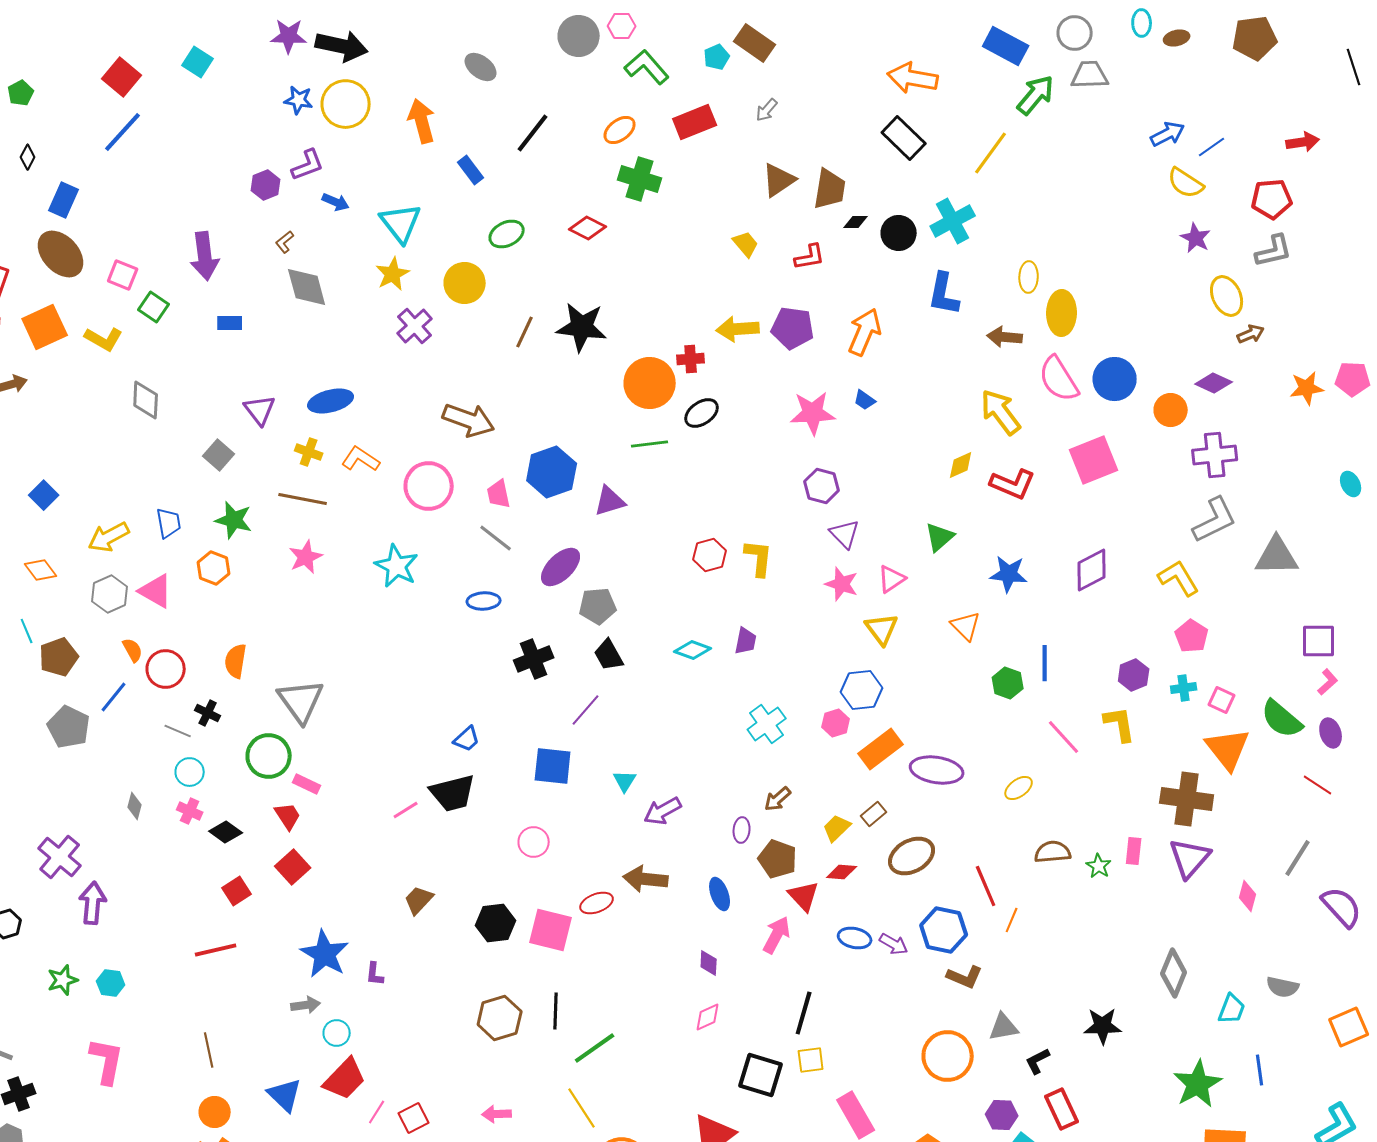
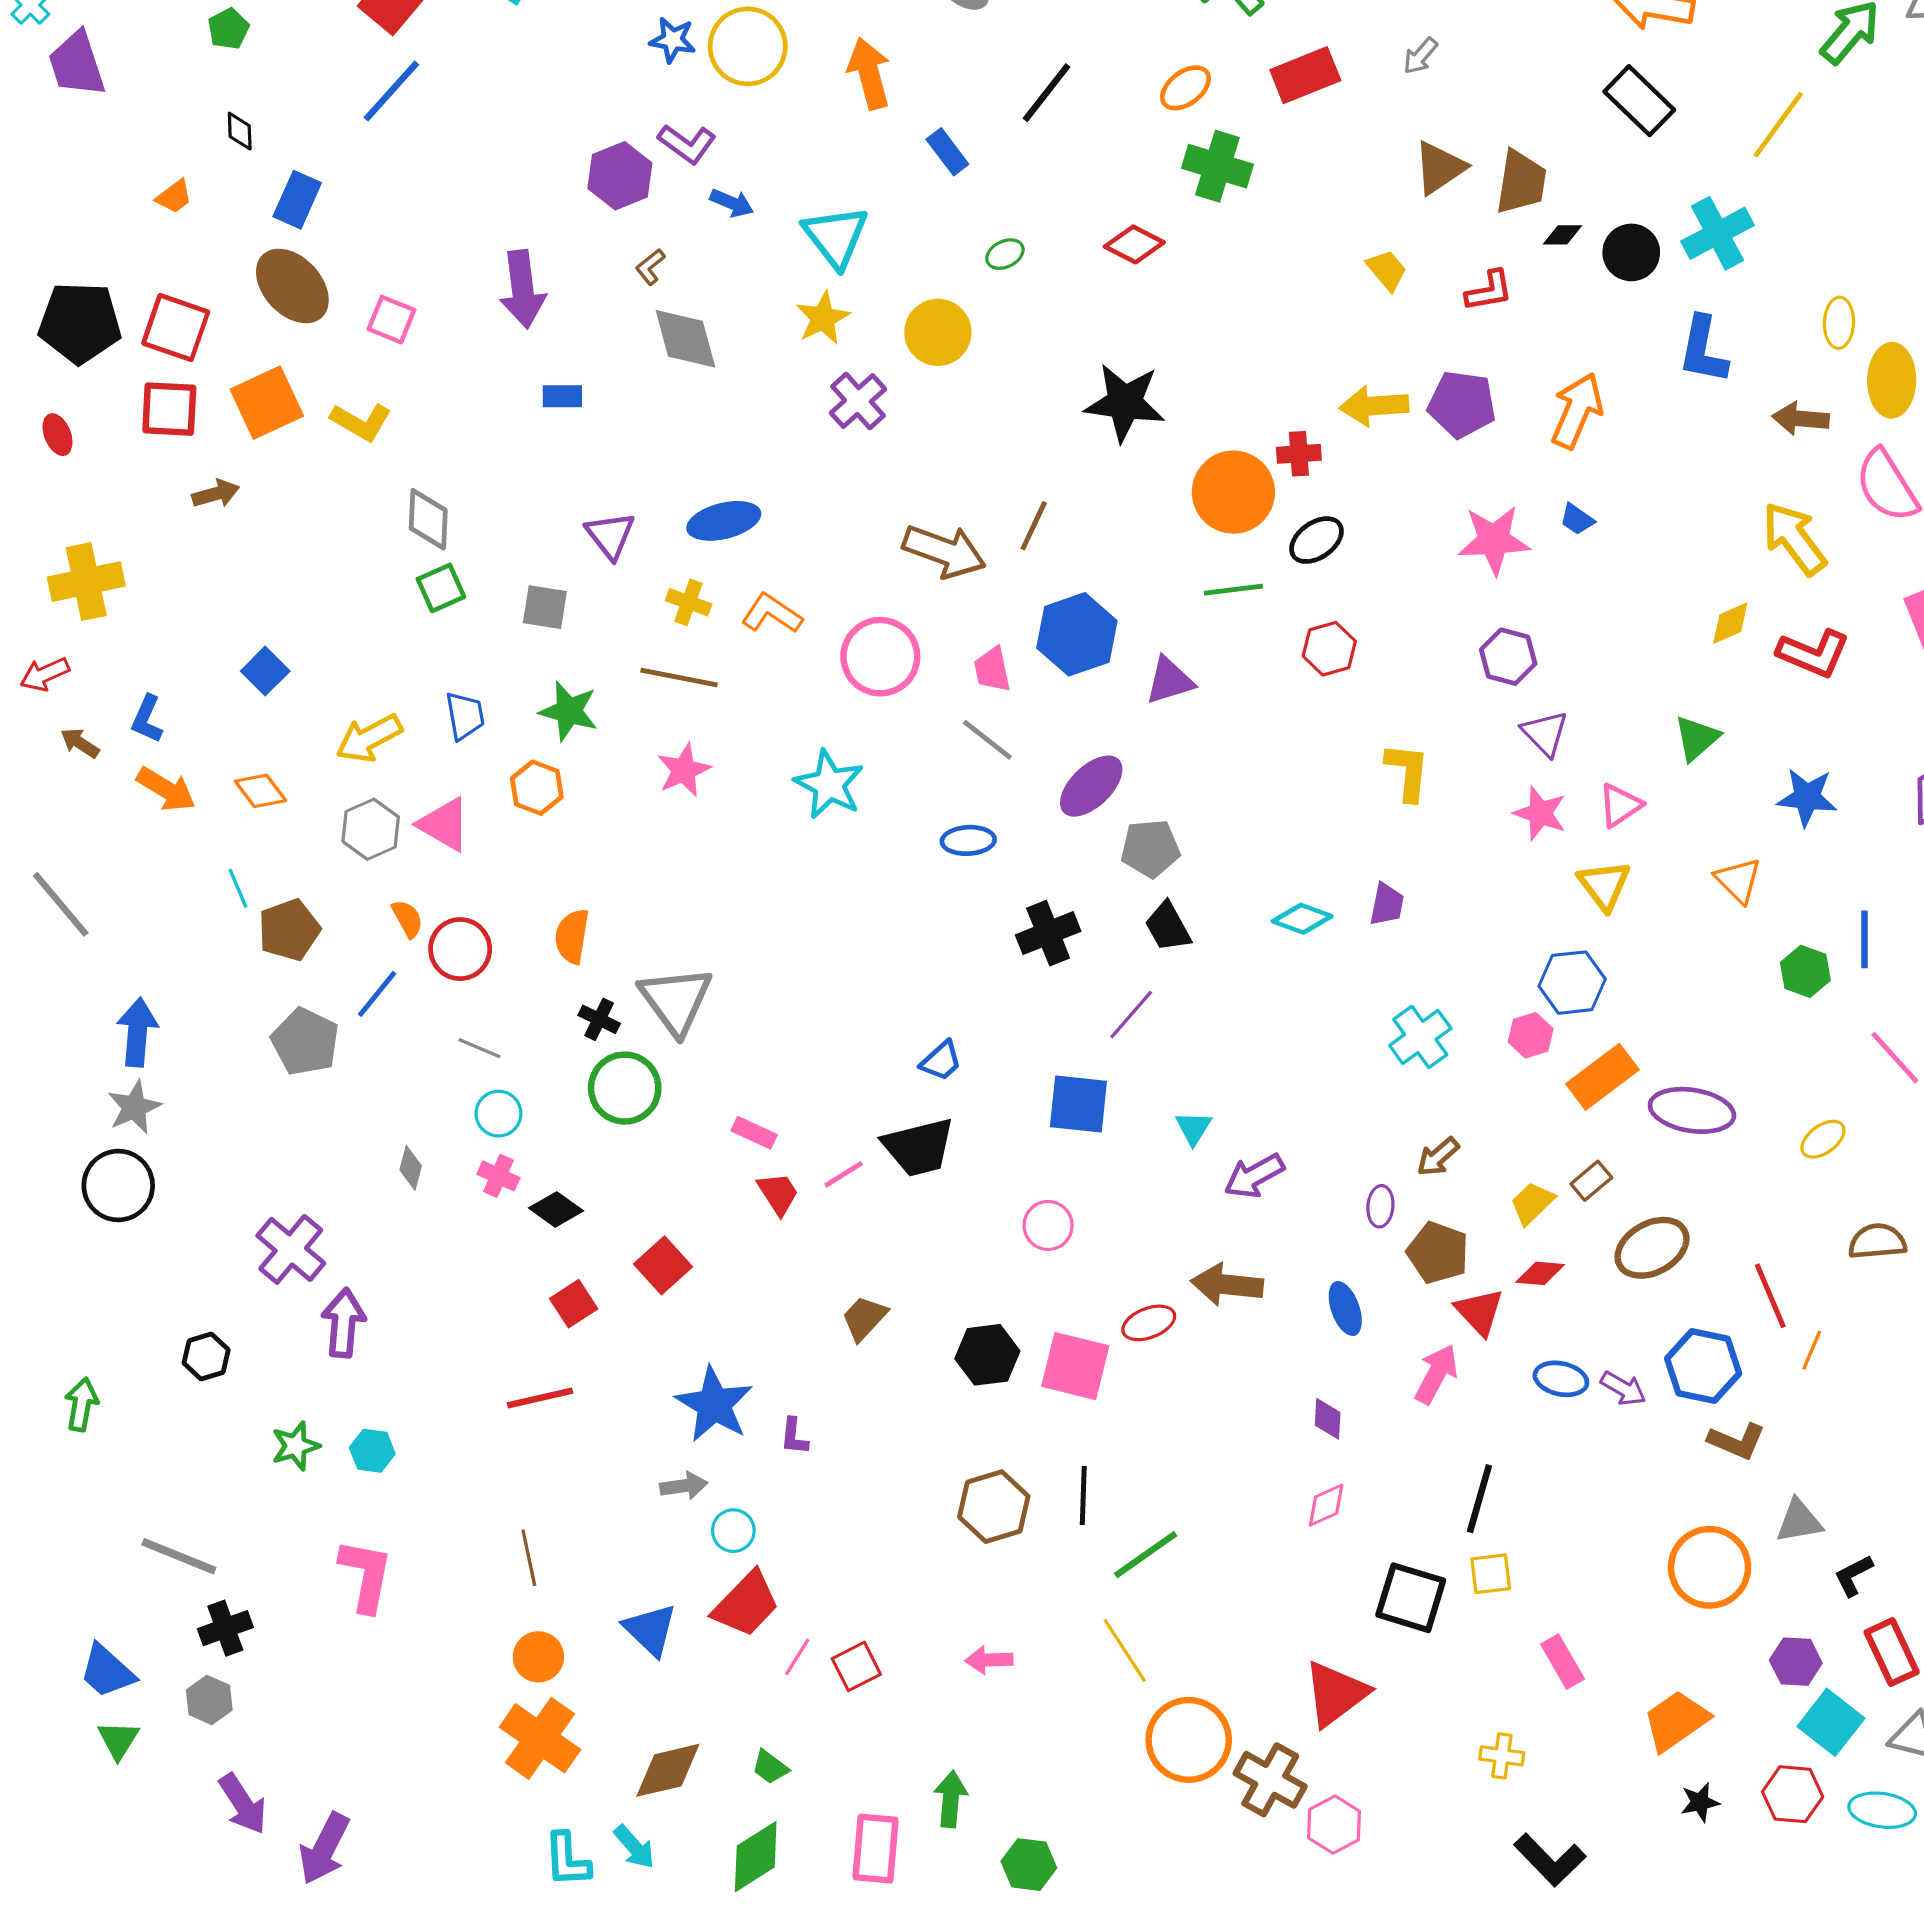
black diamond: (28, 157) -> (240, 131), turned -30
purple L-shape: (308, 165) -> (687, 144), turned 57
purple hexagon: (266, 185) -> (620, 176), size x1.4
green ellipse: (507, 234) -> (1005, 254), size x0.7
green square: (154, 307) -> (441, 588), moved, turned 32
brown line: (525, 332) -> (1034, 526), moved
gray square: (219, 455) -> (545, 607), turned -32
red hexagon: (710, 555) -> (1329, 649), moved
black cross: (208, 713) -> (599, 1019), moved
pink rectangle: (307, 784) -> (754, 1133), moved
red trapezoid: (288, 816) -> (778, 1193), moved
pink rectangle: (856, 1115) -> (1563, 1662), size x0.7

